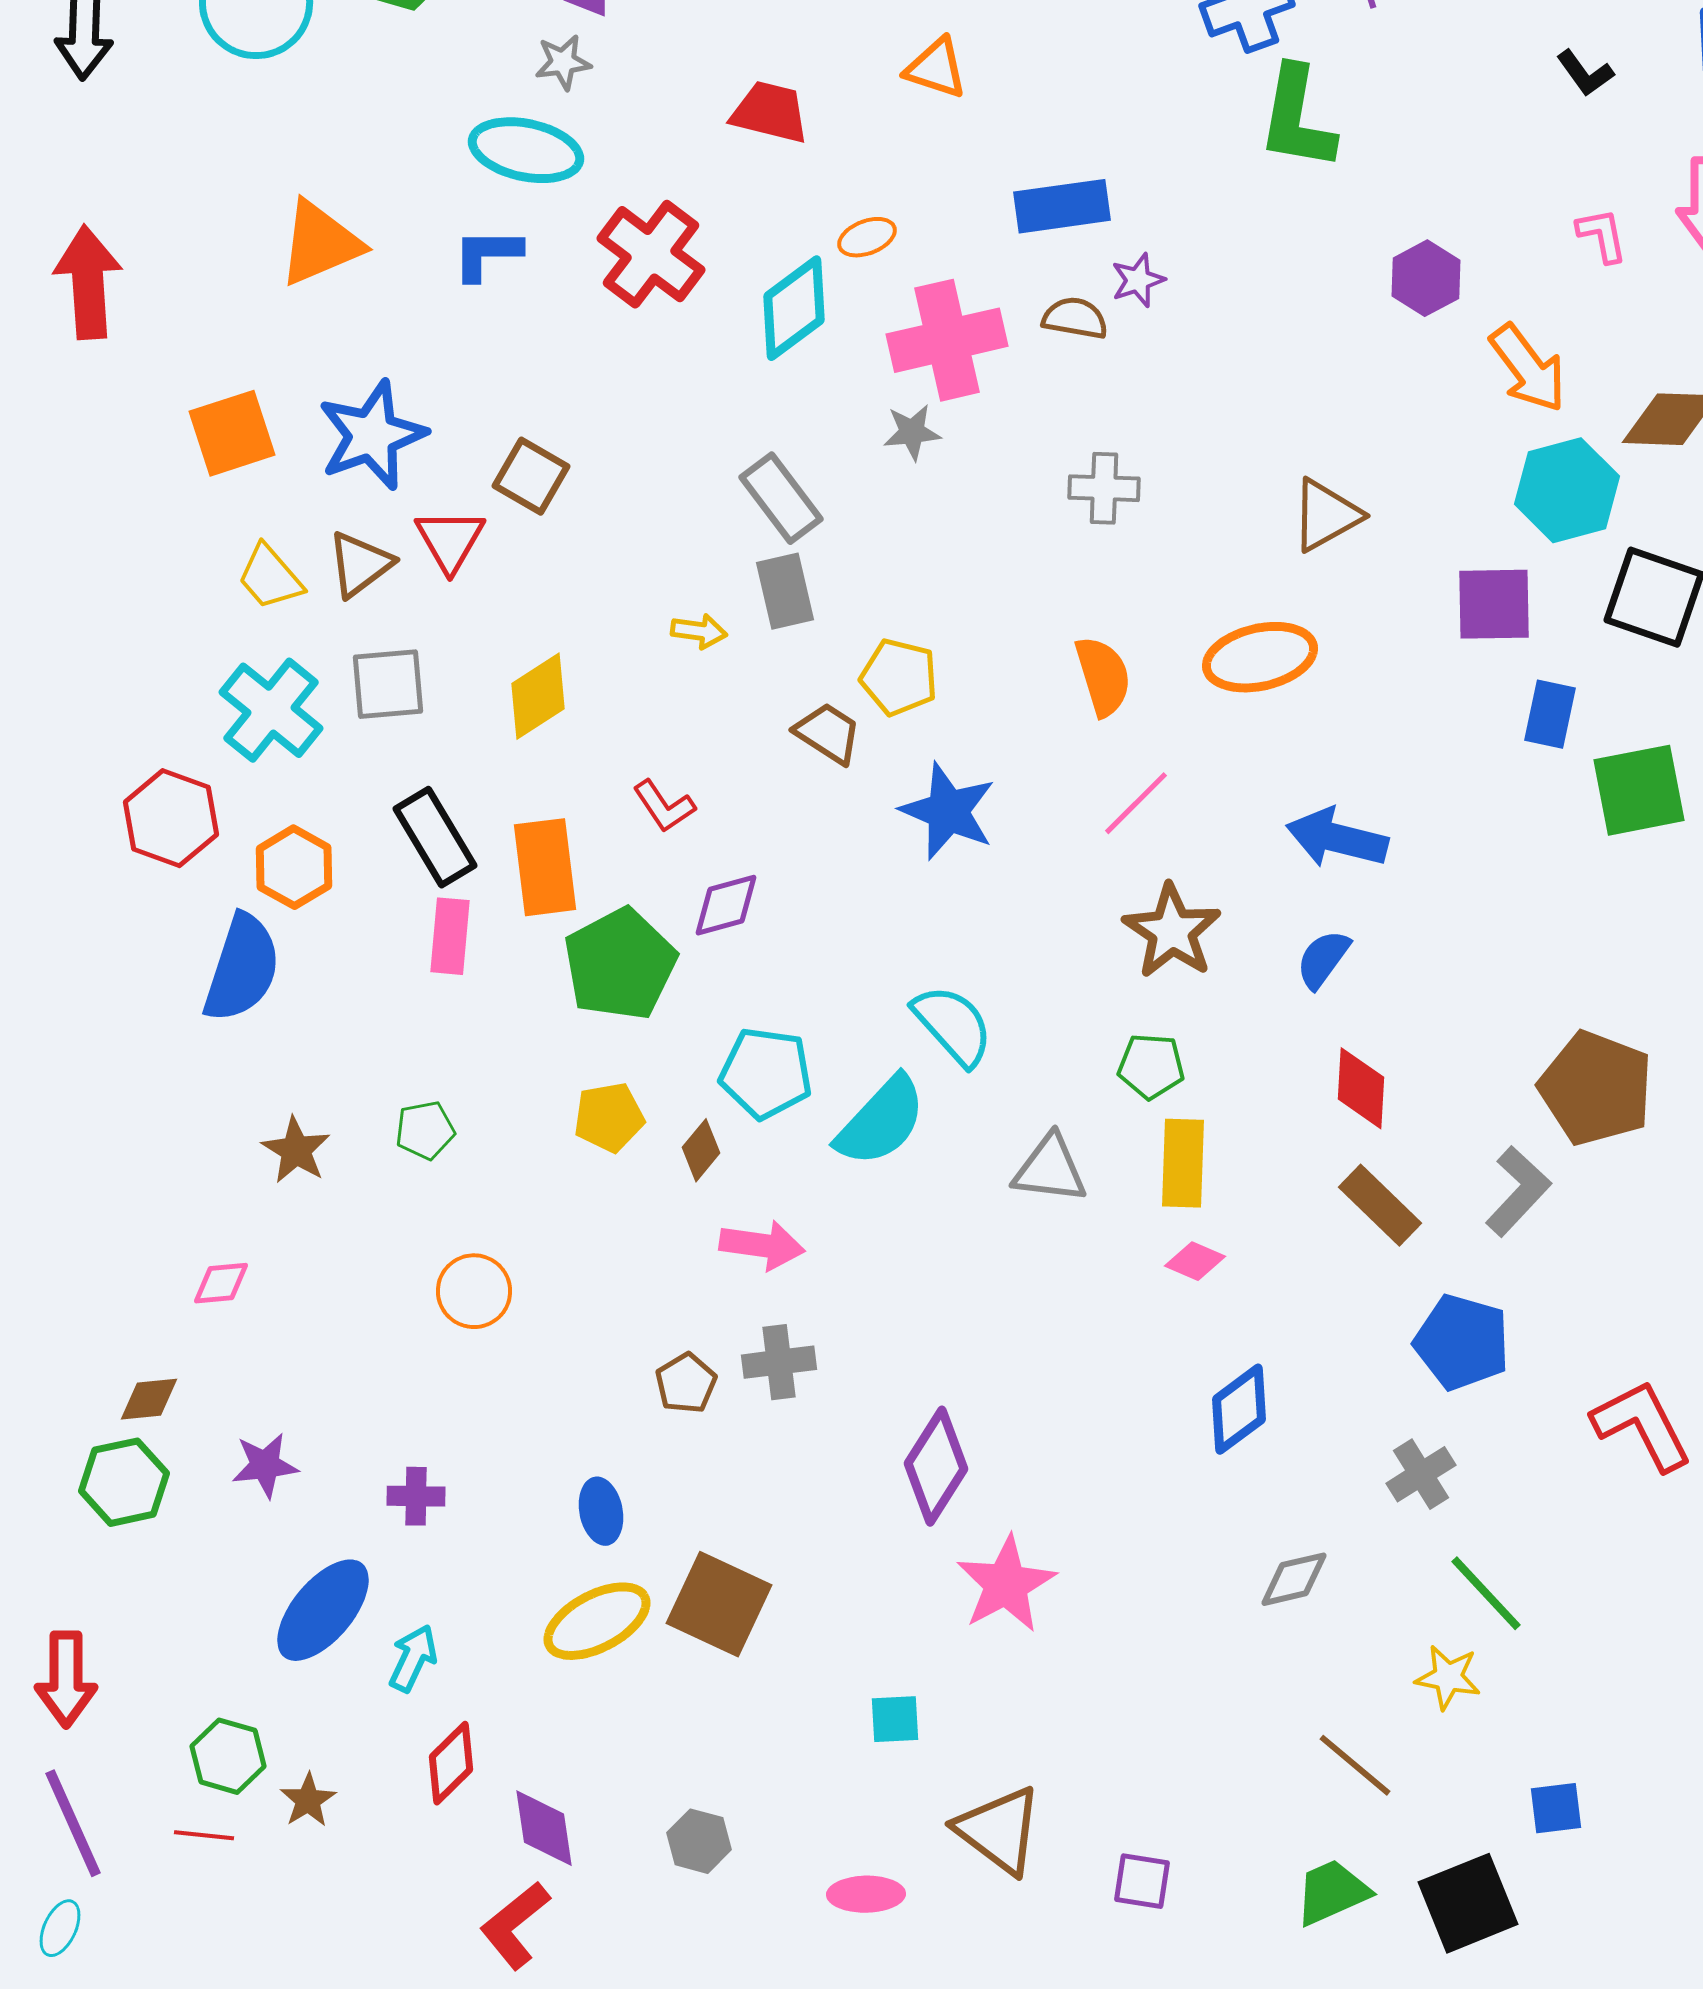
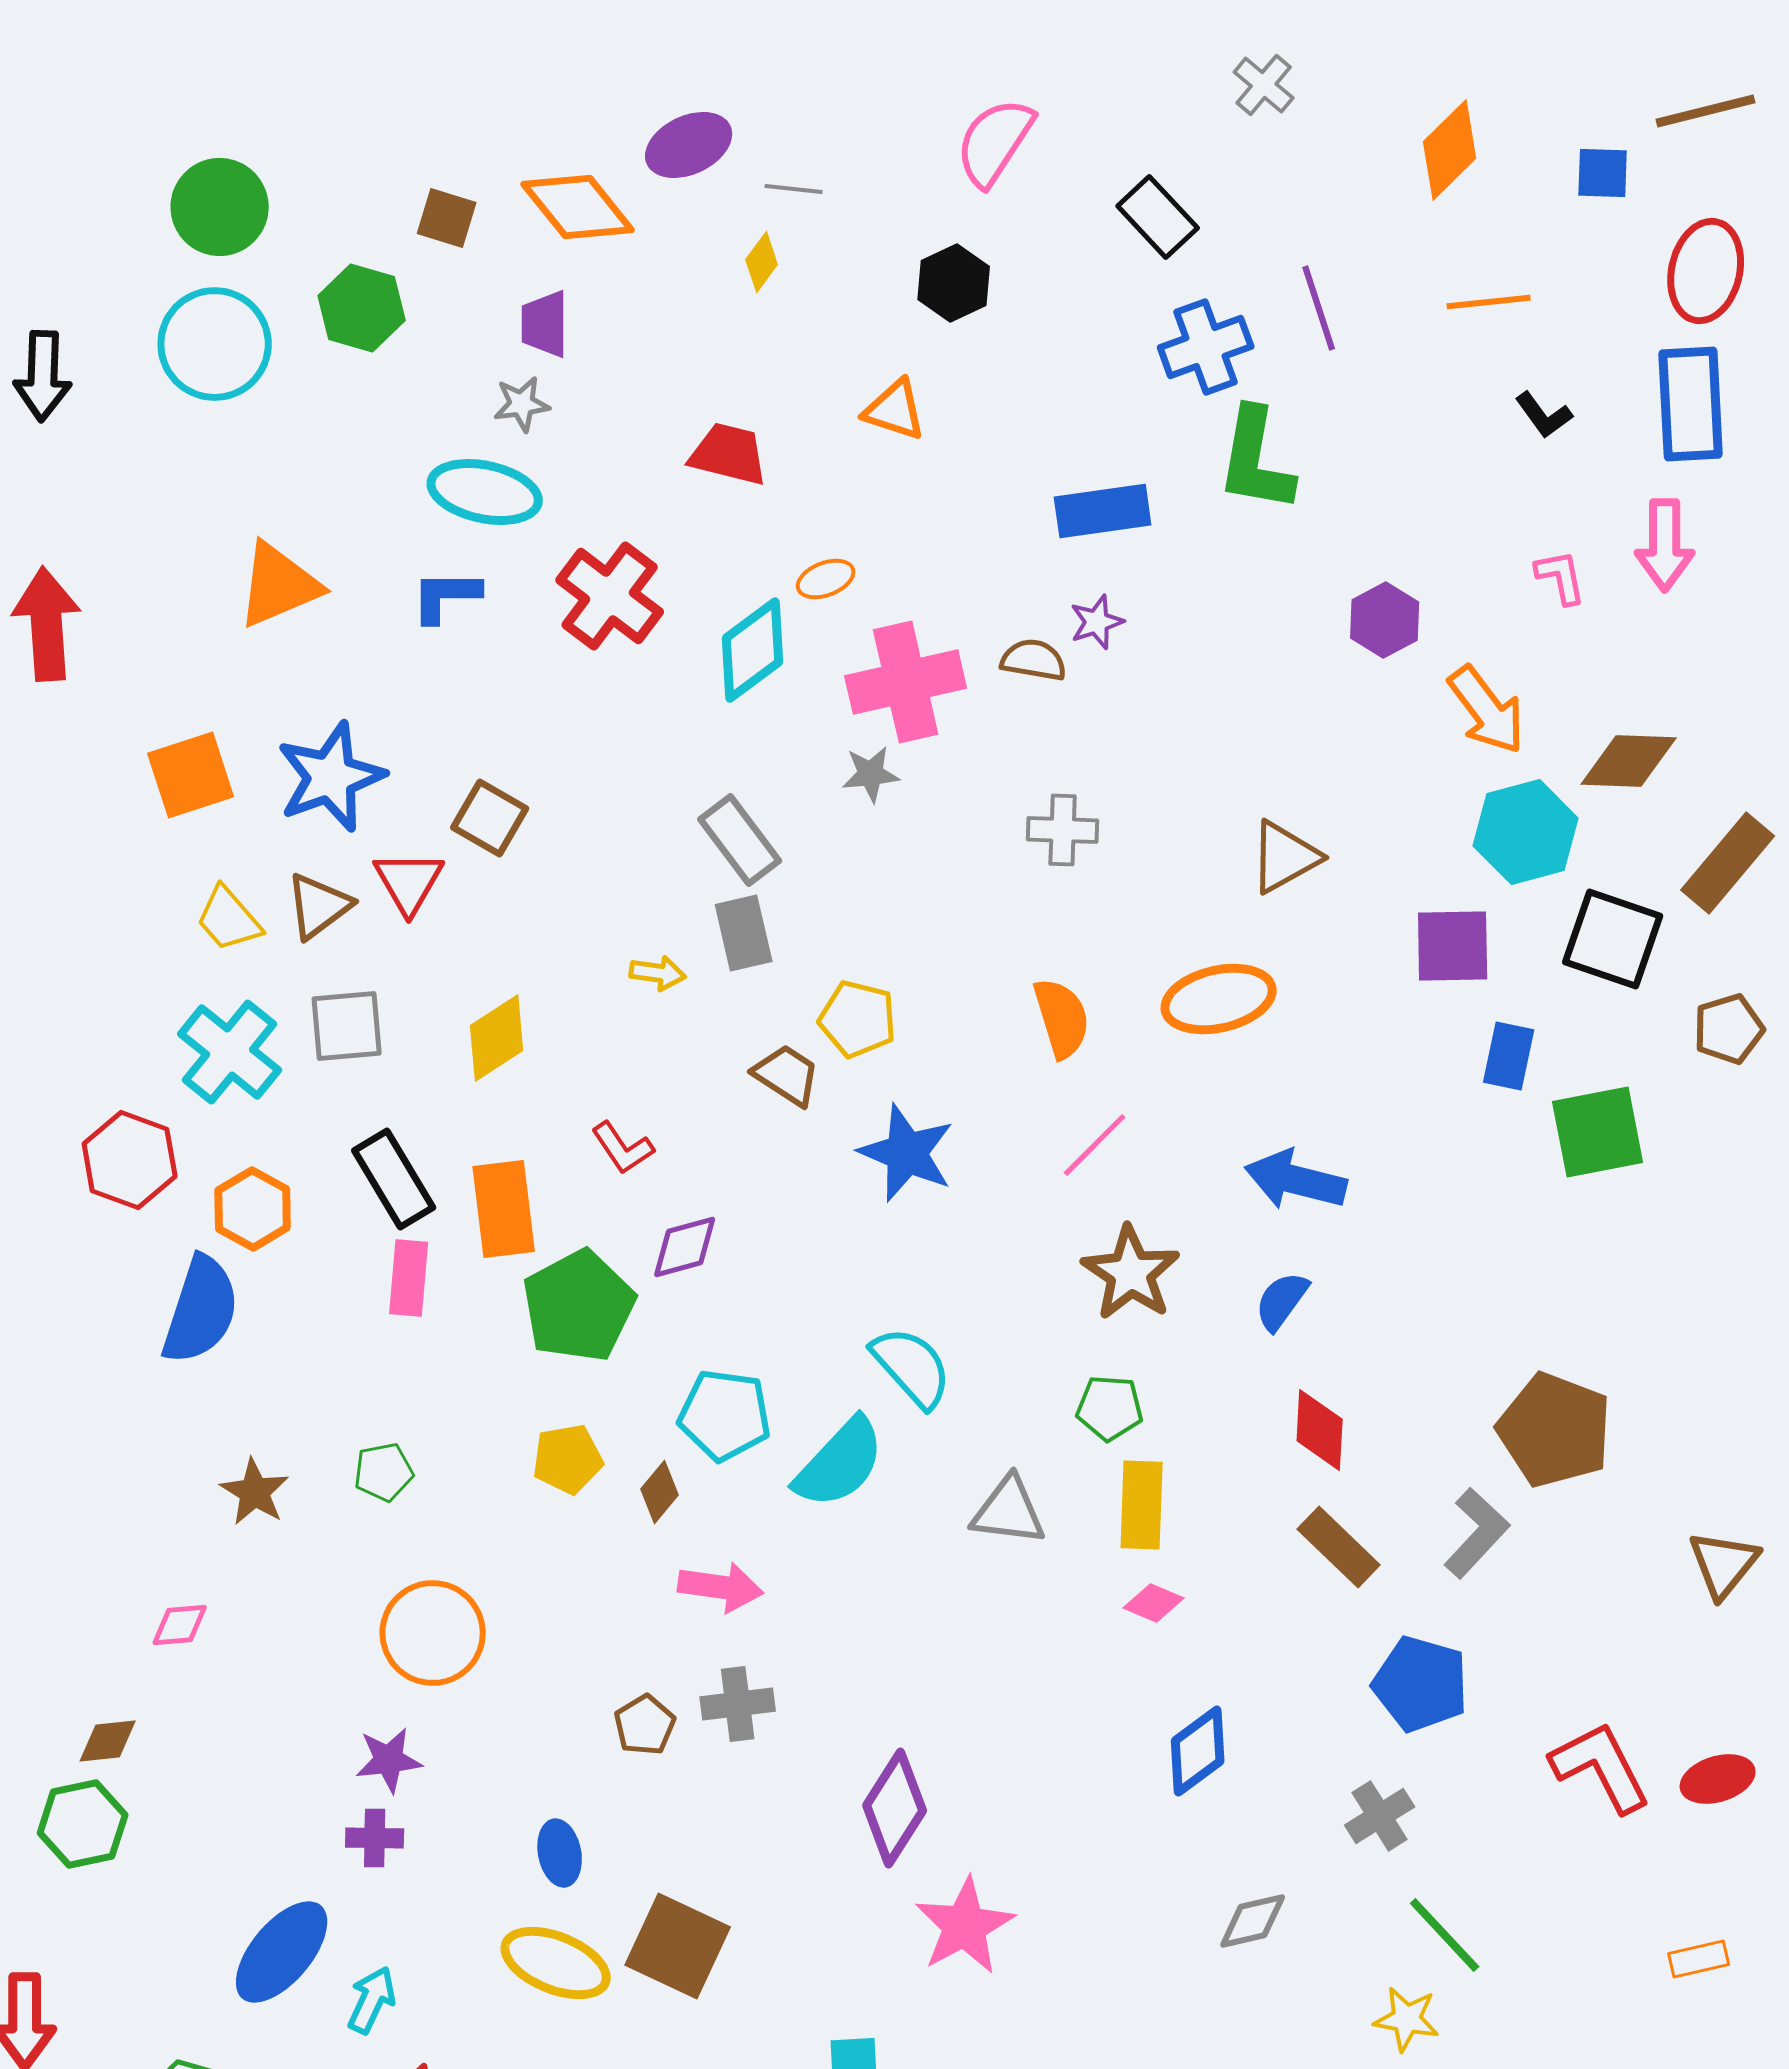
blue rectangle: (1062, 206) -> (1103, 511), moved
orange circle: (474, 1291) -> (433, 1633), size x1.4
purple star: (265, 1465) -> (389, 1760), moved
yellow ellipse: (597, 1621) -> (556, 1963), turned 50

